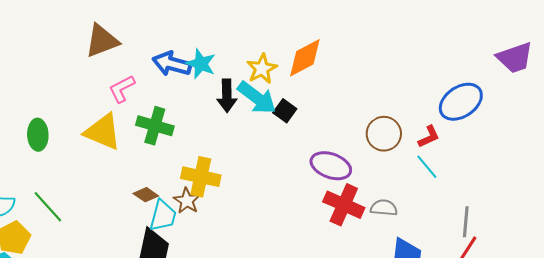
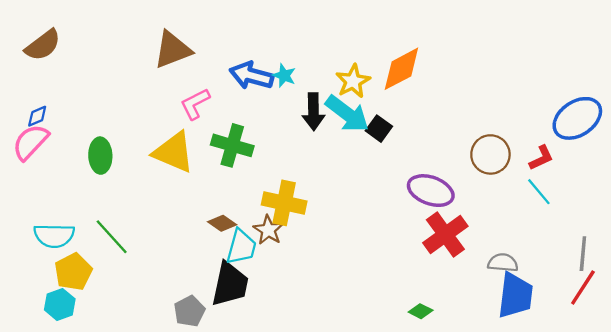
cyan star: (201, 64) -> (284, 76), size x0.7
red cross: (344, 205) -> (445, 235), turned 30
gray semicircle: (384, 208) -> (503, 263), moved

